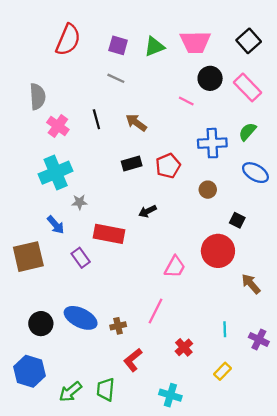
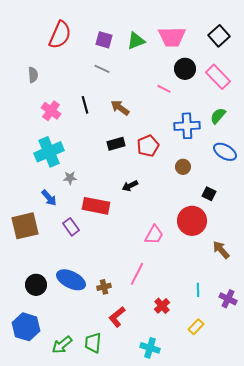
gray semicircle: (37, 97) -> (33, 75), moved, size x0.7

